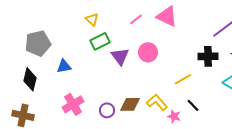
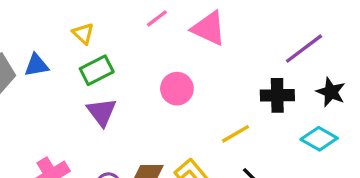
pink line: (136, 19) -> (157, 18), moved
purple triangle: (120, 56) -> (102, 112), moved
blue triangle: (64, 66) -> (36, 65), moved

